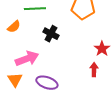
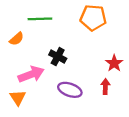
black cross: (51, 34) -> (58, 57), moved
purple ellipse: (47, 83) -> (70, 90), moved

